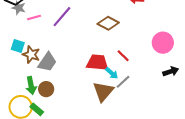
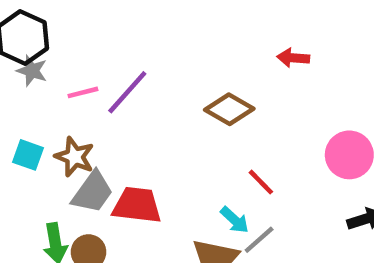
pink line: (34, 17) -> (83, 92), moved
brown star: (31, 55) -> (75, 157), moved
red trapezoid: (97, 63) -> (137, 205), moved

